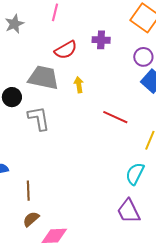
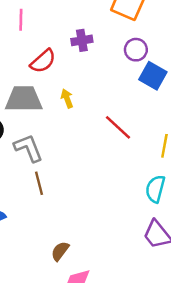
red line: (115, 117) -> (118, 127), turned 30
brown line: (28, 191) -> (39, 183), moved
brown semicircle: (31, 219) -> (60, 251), moved

